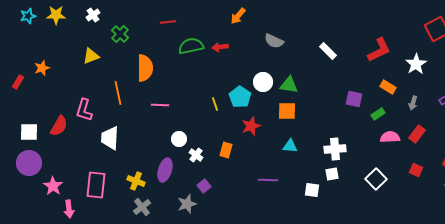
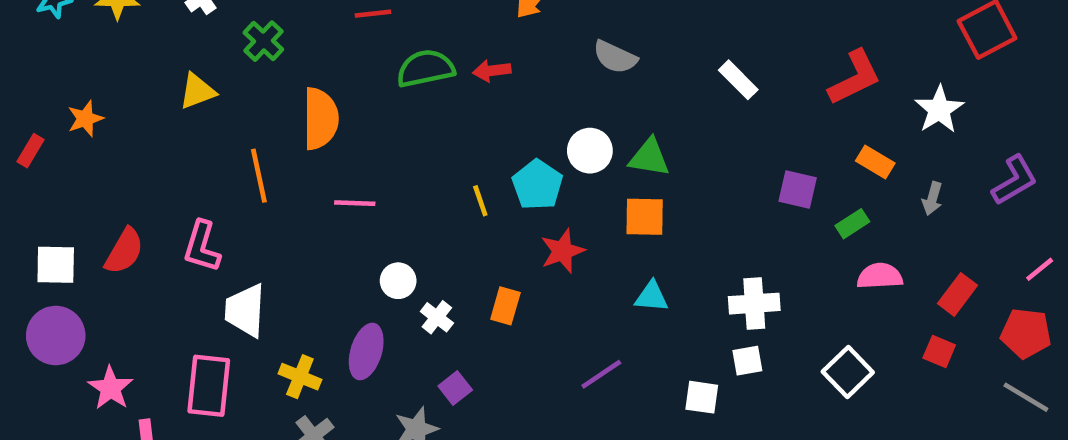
pink L-shape: (84, 110) -> (202, 246), moved
red rectangle: (417, 134) -> (957, 294), moved
white trapezoid: (110, 138) -> (245, 310), moved
purple line: (268, 180) -> (601, 374), turned -36

